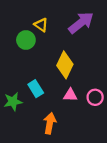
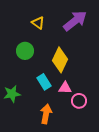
green circle: (26, 40) -> (25, 51), moved
cyan rectangle: (36, 89) -> (44, 82), moved
pink circle: (95, 97) -> (79, 101), moved

